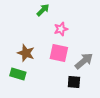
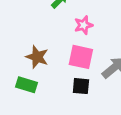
black square: (74, 82) -> (81, 86), moved

